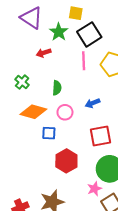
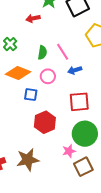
pink line: (84, 61) -> (63, 52), moved, turned -36

